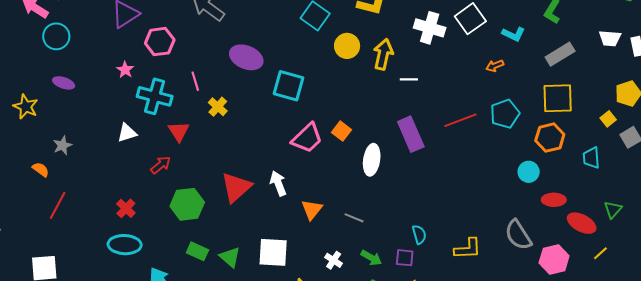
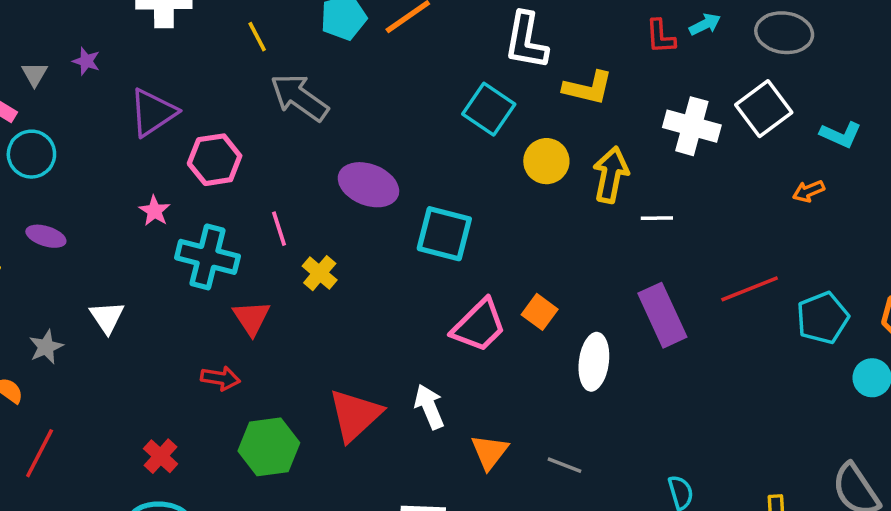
cyan pentagon: (505, 114) -> (823, 318), moved
white triangle: (127, 133) -> (107, 317), moved, turned -45
red arrow: (161, 165) -> (221, 378), turned 50

